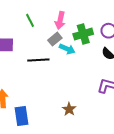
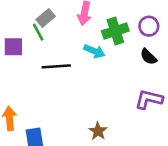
green line: (30, 20) -> (38, 32), moved
gray rectangle: (55, 39) -> (46, 18), moved

